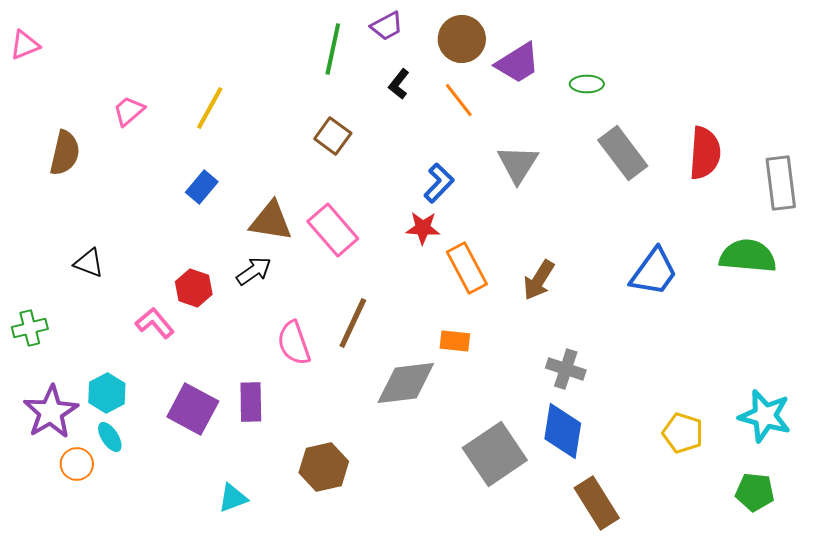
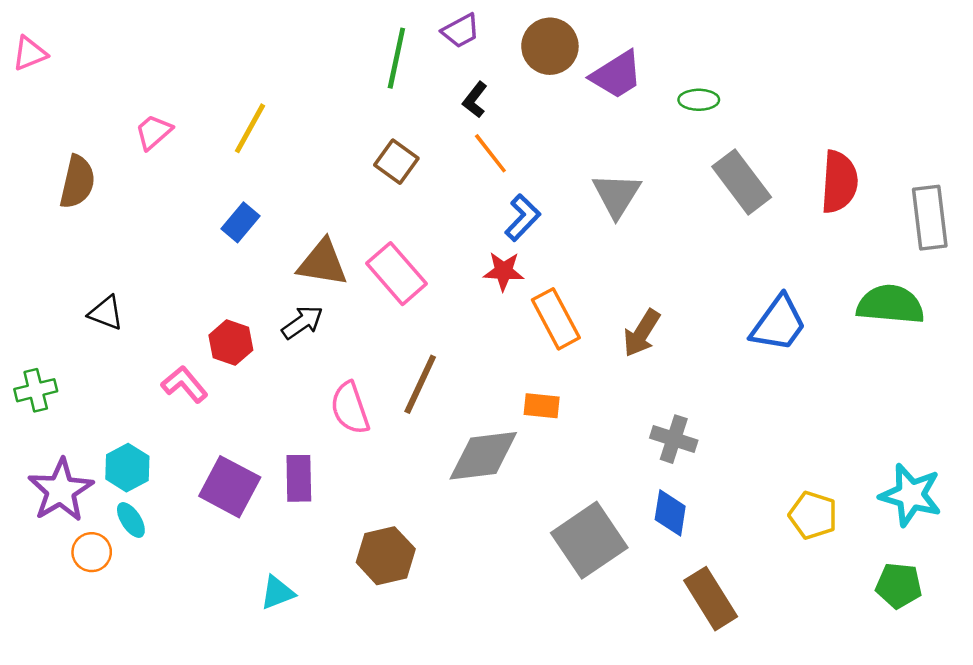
orange line: (459, 100) -> (490, 153), moved
blue diamond: (563, 431) -> (670, 513), size x0.7

